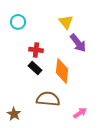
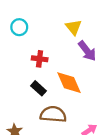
black rectangle: (35, 68) -> (38, 88), moved
orange diamond: (62, 71) -> (69, 83), turned -30

